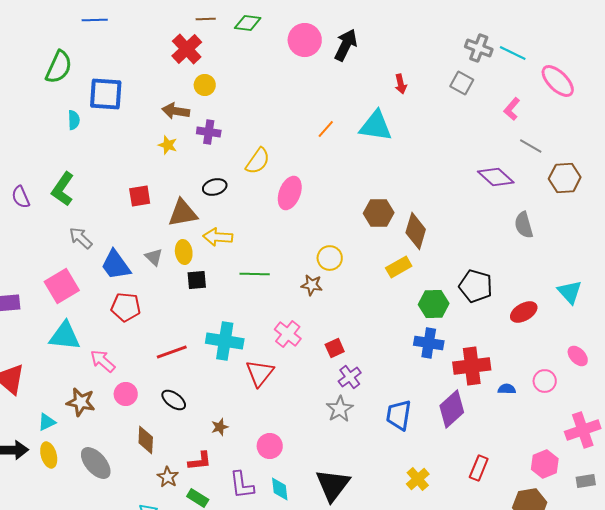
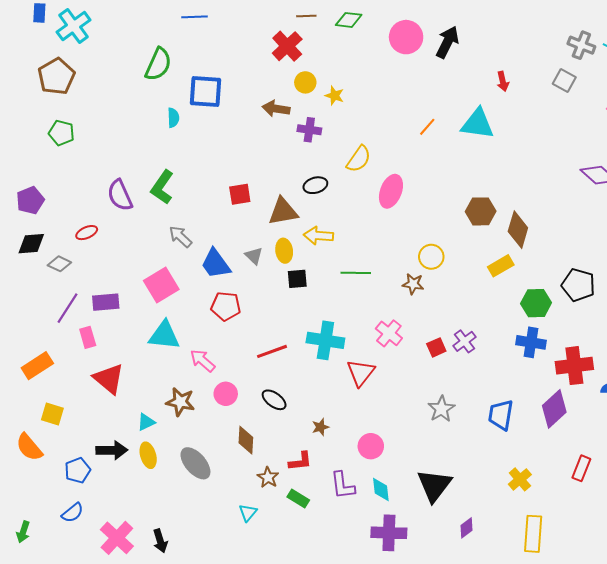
yellow star: (168, 145) -> (335, 96), moved
purple semicircle: (21, 197) -> (120, 195), size x1.4
purple cross: (350, 377) -> (465, 341), moved

